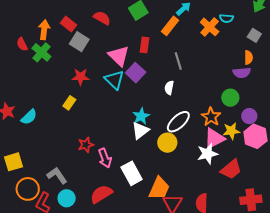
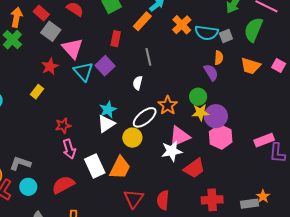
cyan semicircle: (226, 18) -> (207, 33), moved, size x1.6
gray square: (254, 35) -> (226, 36), turned 32
pink triangle: (119, 56) -> (72, 48), moved
purple semicircle: (242, 73) -> (211, 72), turned -120
red star: (81, 77) -> (50, 66), turned -30
purple circle: (249, 116) -> (216, 116), size x1.5
orange star: (211, 117) -> (168, 105), moved
yellow star: (231, 131) -> (200, 113), moved
red star: (86, 145) -> (63, 126), moved
gray L-shape: (57, 175) -> (20, 163), turned -40
orange trapezoid: (159, 188) -> (120, 168), moved

